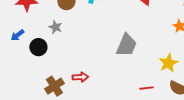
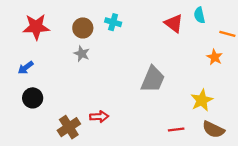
gray star: (55, 27) -> (82, 54), moved
black circle: (38, 47) -> (33, 98), moved

